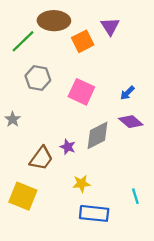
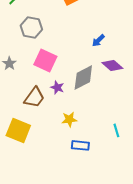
pink square: (81, 92) -> (45, 60), moved
blue arrow: (127, 93) -> (98, 40), moved
blue rectangle: (94, 213) -> (80, 145), size x0.7

